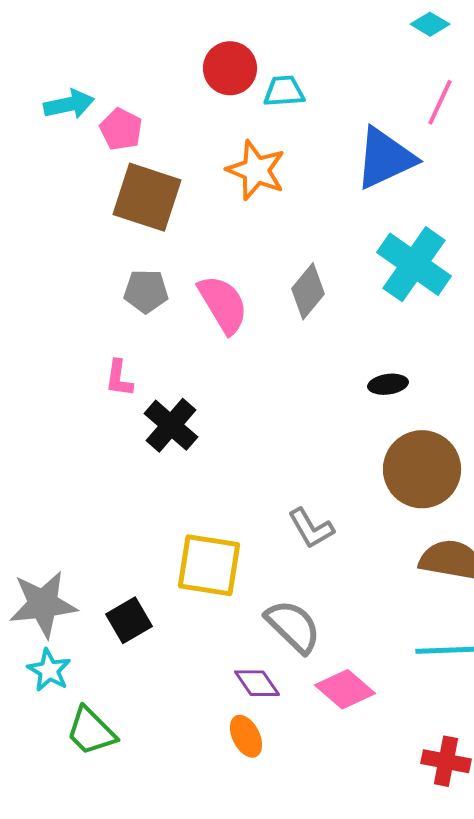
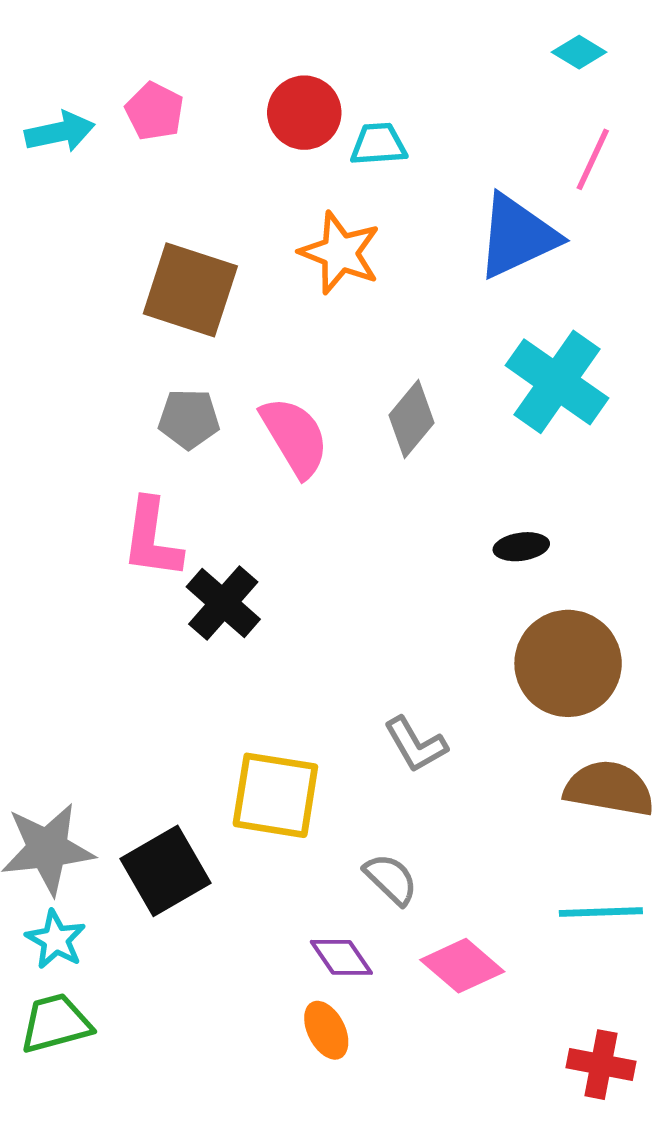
cyan arrow: (69, 104) -> (60, 132), moved
pink pentagon: (121, 129) -> (155, 111), moved
pink L-shape: (119, 378) -> (152, 538), size x1.6
black square: (129, 620) -> (166, 871), size x1.4
gray semicircle: (293, 626) -> (391, 879), size x0.7
green trapezoid: (91, 731) -> (56, 1023), moved, turned 120

